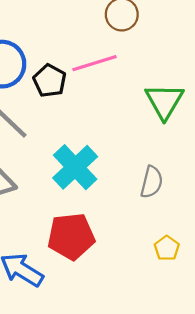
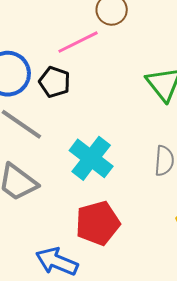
pink line: (95, 63) -> (78, 42), moved

